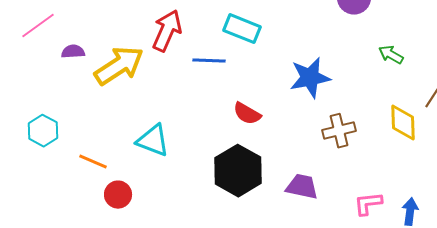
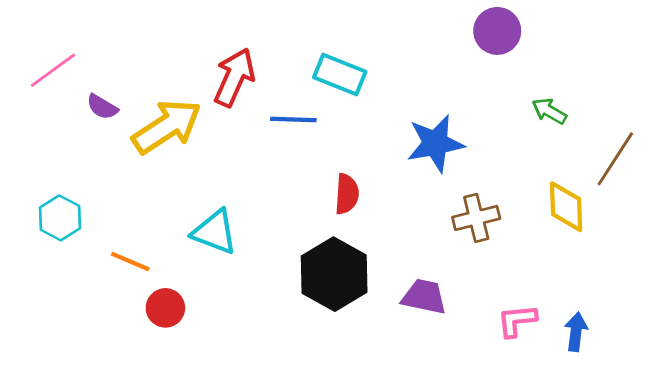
purple semicircle: (73, 52) -> (102, 107), turned -145
red semicircle: (247, 114) -> (347, 194), turned -116

